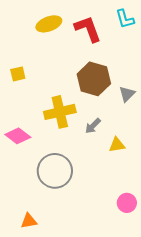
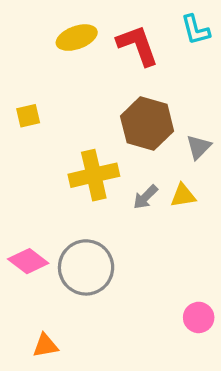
pink diamond: (18, 136) -> (28, 261), moved
yellow triangle: (117, 145) -> (183, 195), moved

